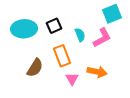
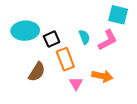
cyan square: (112, 14) -> (118, 15), turned 36
black square: (54, 26) -> (52, 39), moved

